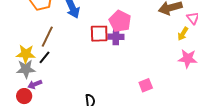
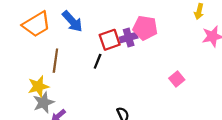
pink pentagon: (120, 21) -> (145, 28), moved
black line: (45, 57) -> (98, 61), moved

